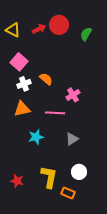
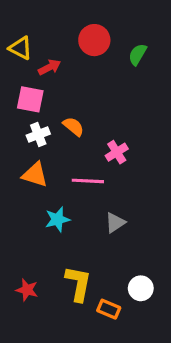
red arrow: (39, 29) -> (49, 67), moved
pink square: (19, 62) -> (30, 99), turned -30
orange triangle: (22, 109) -> (35, 175), turned 30
white circle: (79, 172) -> (141, 288), moved

